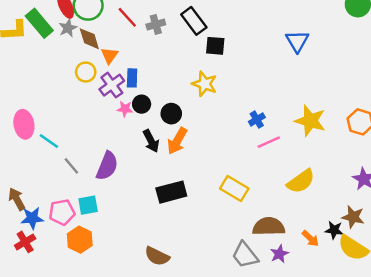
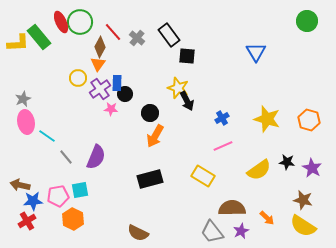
gray cross: (156, 24) -> (137, 38), turned -35
gray star: (68, 28) -> (23, 99), moved
brown diamond: (89, 39) -> (100, 47), moved, turned 45
black circle: (142, 104) -> (125, 94), moved
black arrow: (151, 141) -> (187, 101), moved
pink line: (269, 142) -> (223, 146), moved
brown arrow: (17, 199) -> (20, 185), turned -48
black star: (334, 230) -> (287, 162), moved

